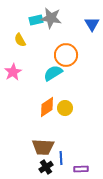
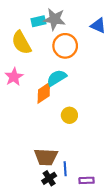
blue triangle: (92, 24) -> (98, 26), turned -35
yellow semicircle: (20, 40) -> (21, 43), size x1.6
orange circle: (66, 55) -> (65, 46), moved
orange diamond: (47, 107) -> (44, 93), moved

